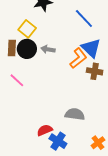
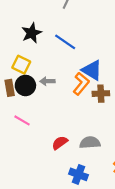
blue line: (84, 19) -> (65, 42), moved
red semicircle: (45, 130) -> (60, 143), moved

